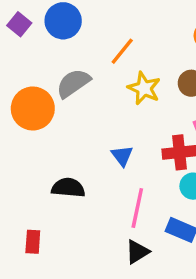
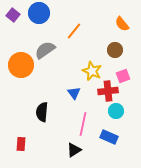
yellow star: (144, 88) -> (92, 71), moved
black semicircle: (68, 188) -> (42, 112), turned -90
black triangle: (137, 252) -> (74, 150), moved

